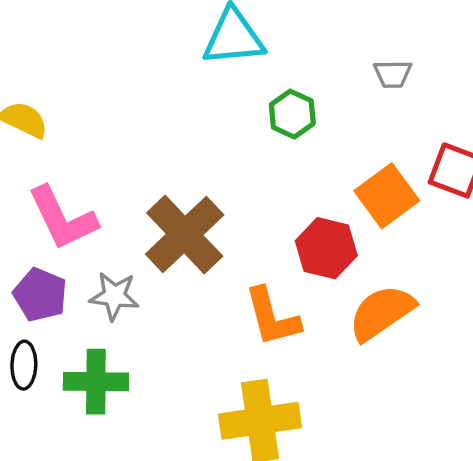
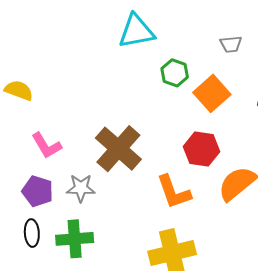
orange square: (387, 196) -> (212, 93), moved
pink L-shape: (62, 218) -> (47, 146), size x0.7

